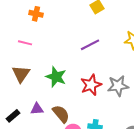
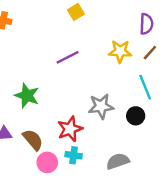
red star: (91, 85) -> (70, 129), moved

